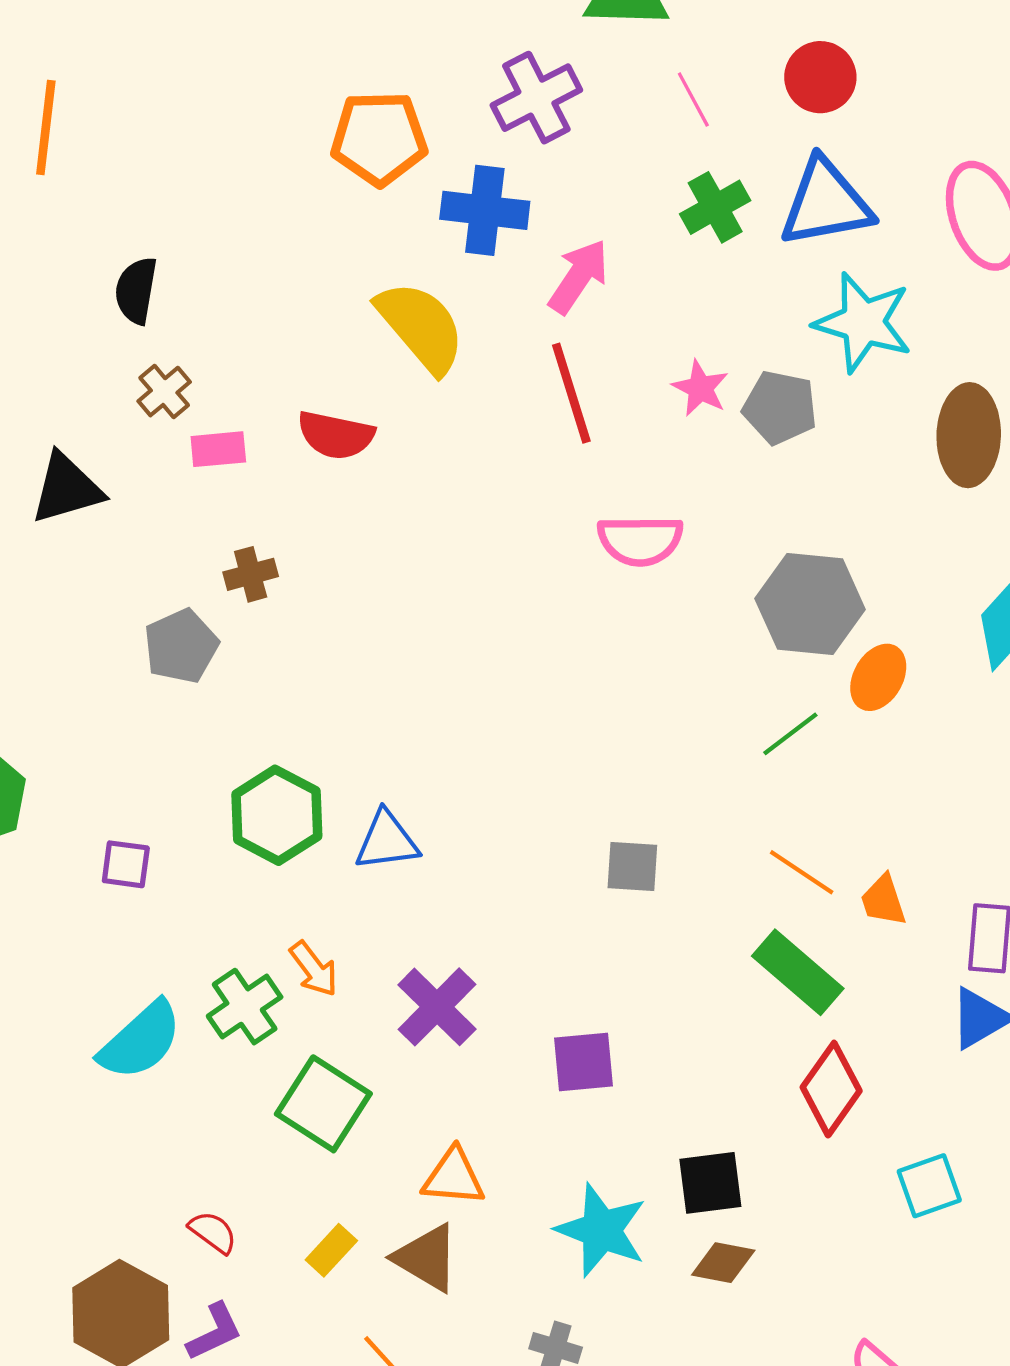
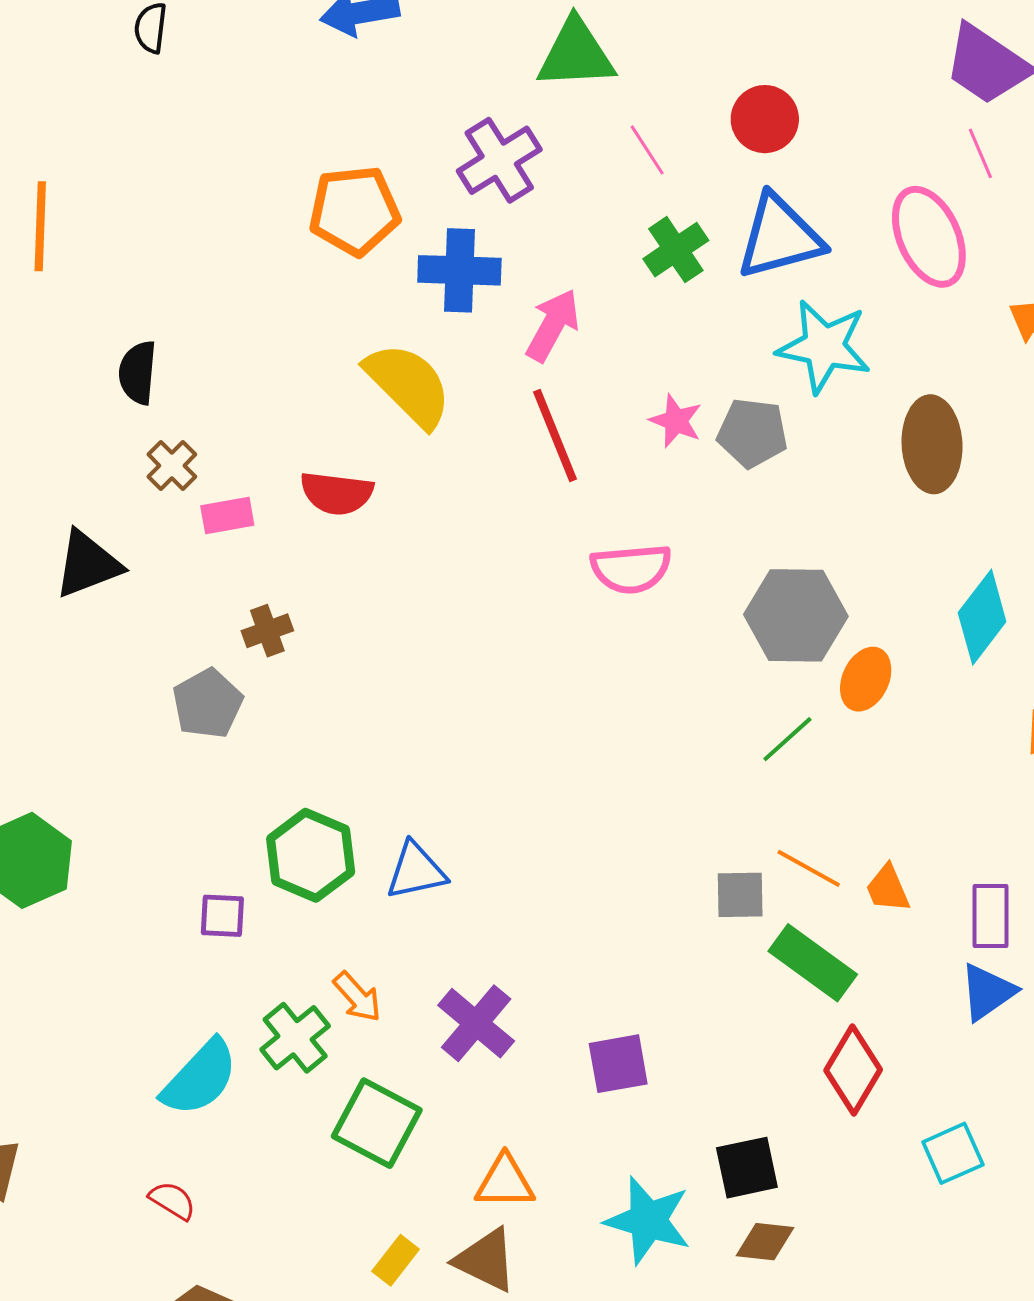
purple square: (126, 864) -> (222, 916), moved
gray square: (632, 867) -> (740, 895), moved
red semicircle: (213, 1232) -> (172, 1201), moved

